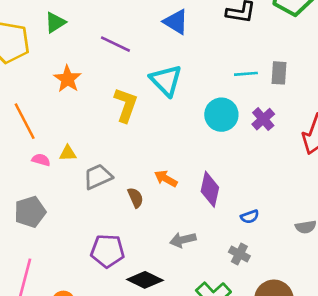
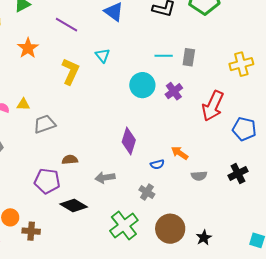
cyan triangle: (166, 80) -> (103, 55), size x0.6
orange arrow: (166, 179) -> (180, 153), moved
brown semicircle: (135, 198) -> (70, 160), moved, turned -77

